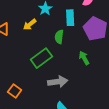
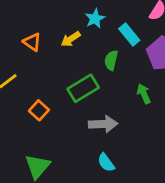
cyan rectangle: (70, 18) -> (129, 35), turned -42
orange square: (15, 91) -> (39, 110), moved

